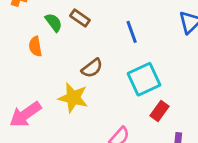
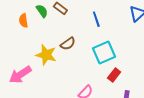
orange semicircle: (35, 46) -> (23, 21), moved
yellow star: (73, 98) -> (46, 55), moved

